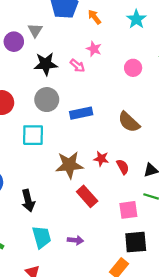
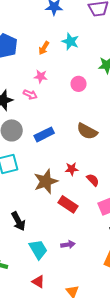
orange arrow: (94, 17) -> (44, 48), moved, turned -96
red semicircle: (123, 167) -> (93, 180), moved

